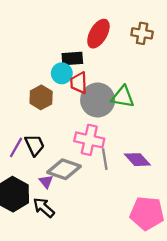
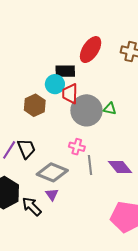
green triangle: (123, 97) -> (110, 109), size x0.6
pink cross: (89, 140) -> (77, 147), size x0.6
purple triangle: (46, 182) -> (52, 194), moved

